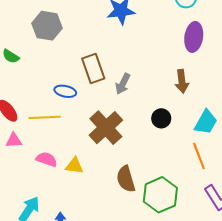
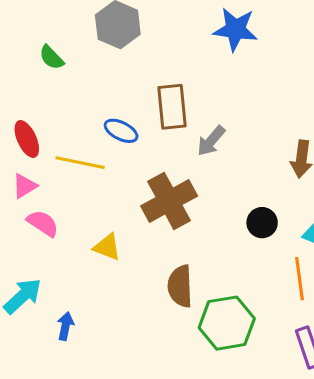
black circle: (161, 118) -> (262, 223), moved
pink triangle: (14, 140) -> (25, 186), turned -42
pink semicircle: (47, 159) -> (43, 223), moved

